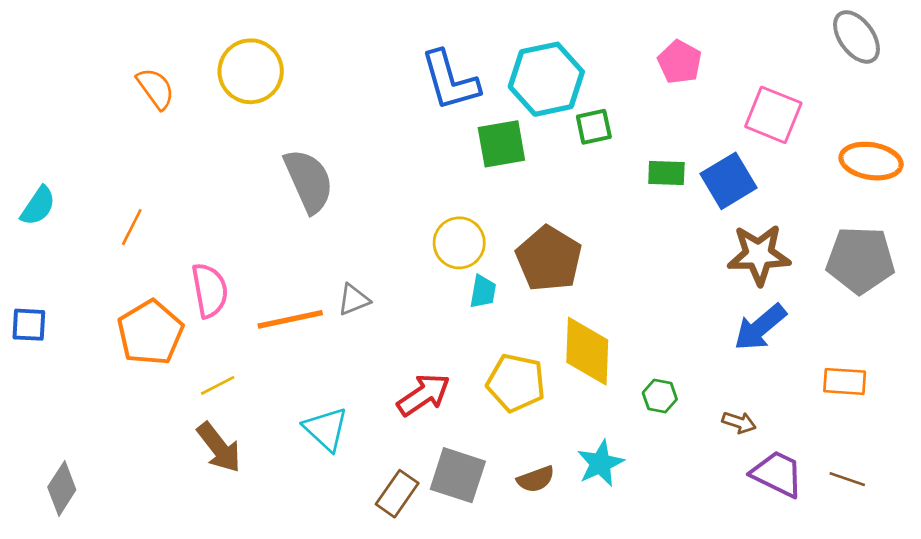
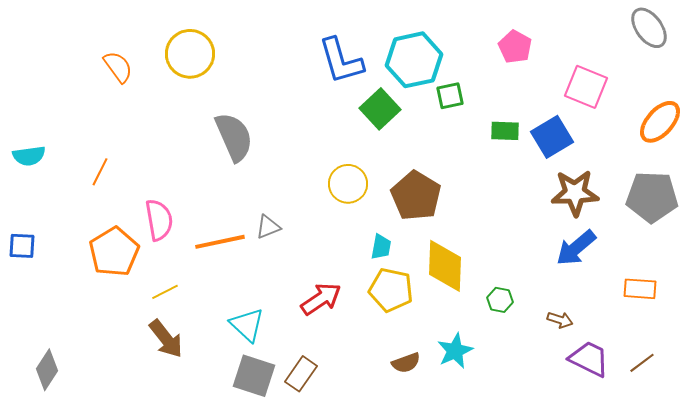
green square: (501, 144) -> (380, 109), turned -33
orange ellipse: (871, 161) -> (660, 122), turned -57
cyan semicircle: (38, 206) -> (29, 156), turned 48
cyan trapezoid: (483, 292) -> (381, 247), moved
gray square: (458, 475) -> (254, 376), moved
brown line: (847, 479) -> (642, 363), turned -56

